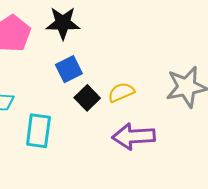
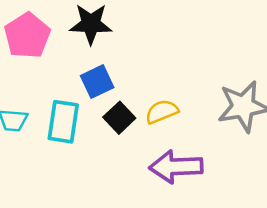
cyan rectangle: (38, 131) -> (63, 122), moved

